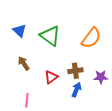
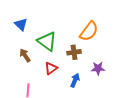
green triangle: (50, 36) -> (47, 41), moved
brown cross: (75, 71) -> (74, 52), moved

